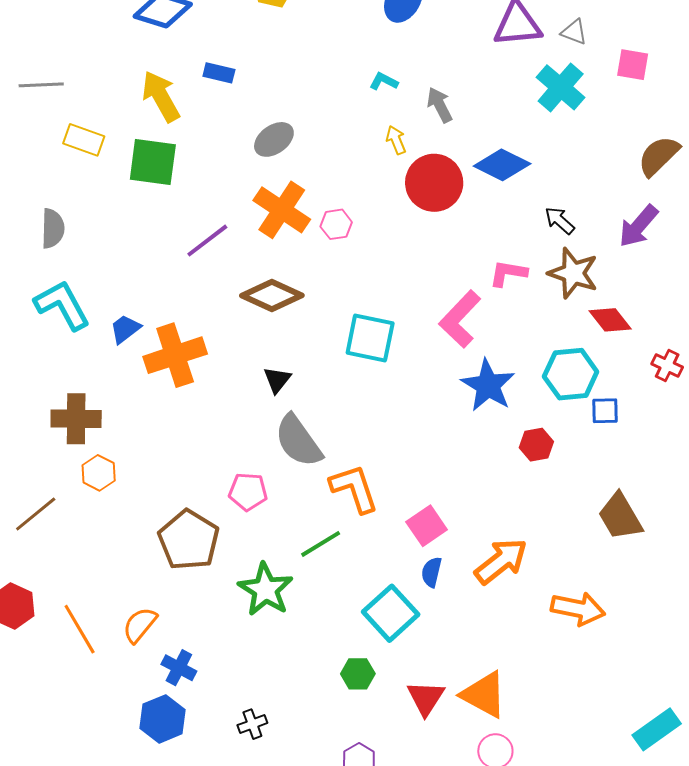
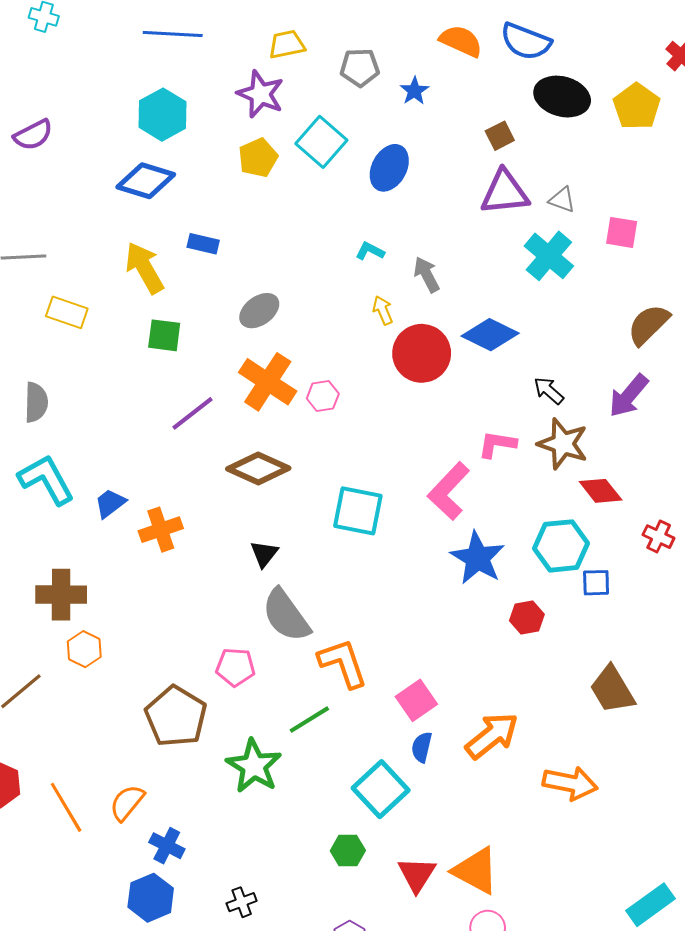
green square: (153, 162) -> (164, 335), moved, size x0.7
orange cross: (175, 355) -> (161, 530), size x0.7

